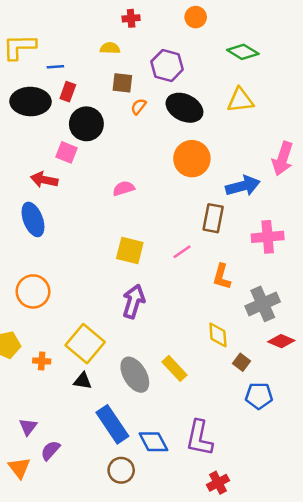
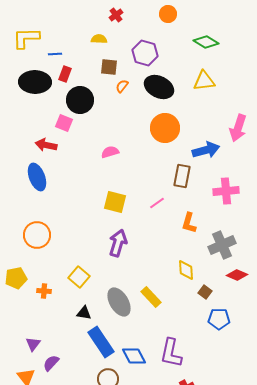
red cross: (131, 18) -> (116, 15), turned -32
yellow square: (85, 344) -> (79, 277), size x0.7
black triangle: (83, 381) -> (84, 313), moved

